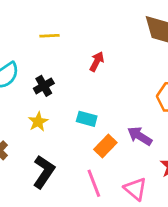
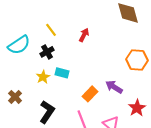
yellow line: (50, 36) -> (51, 30), moved, turned 56
cyan rectangle: (87, 119) -> (62, 73), moved

